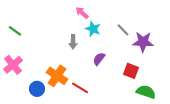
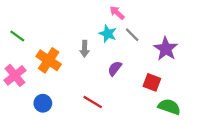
pink arrow: (82, 13) -> (117, 13), moved
gray line: (123, 30) -> (132, 35), moved
purple star: (143, 42) -> (166, 49), turned 30
orange cross: (57, 76) -> (49, 60), moved

